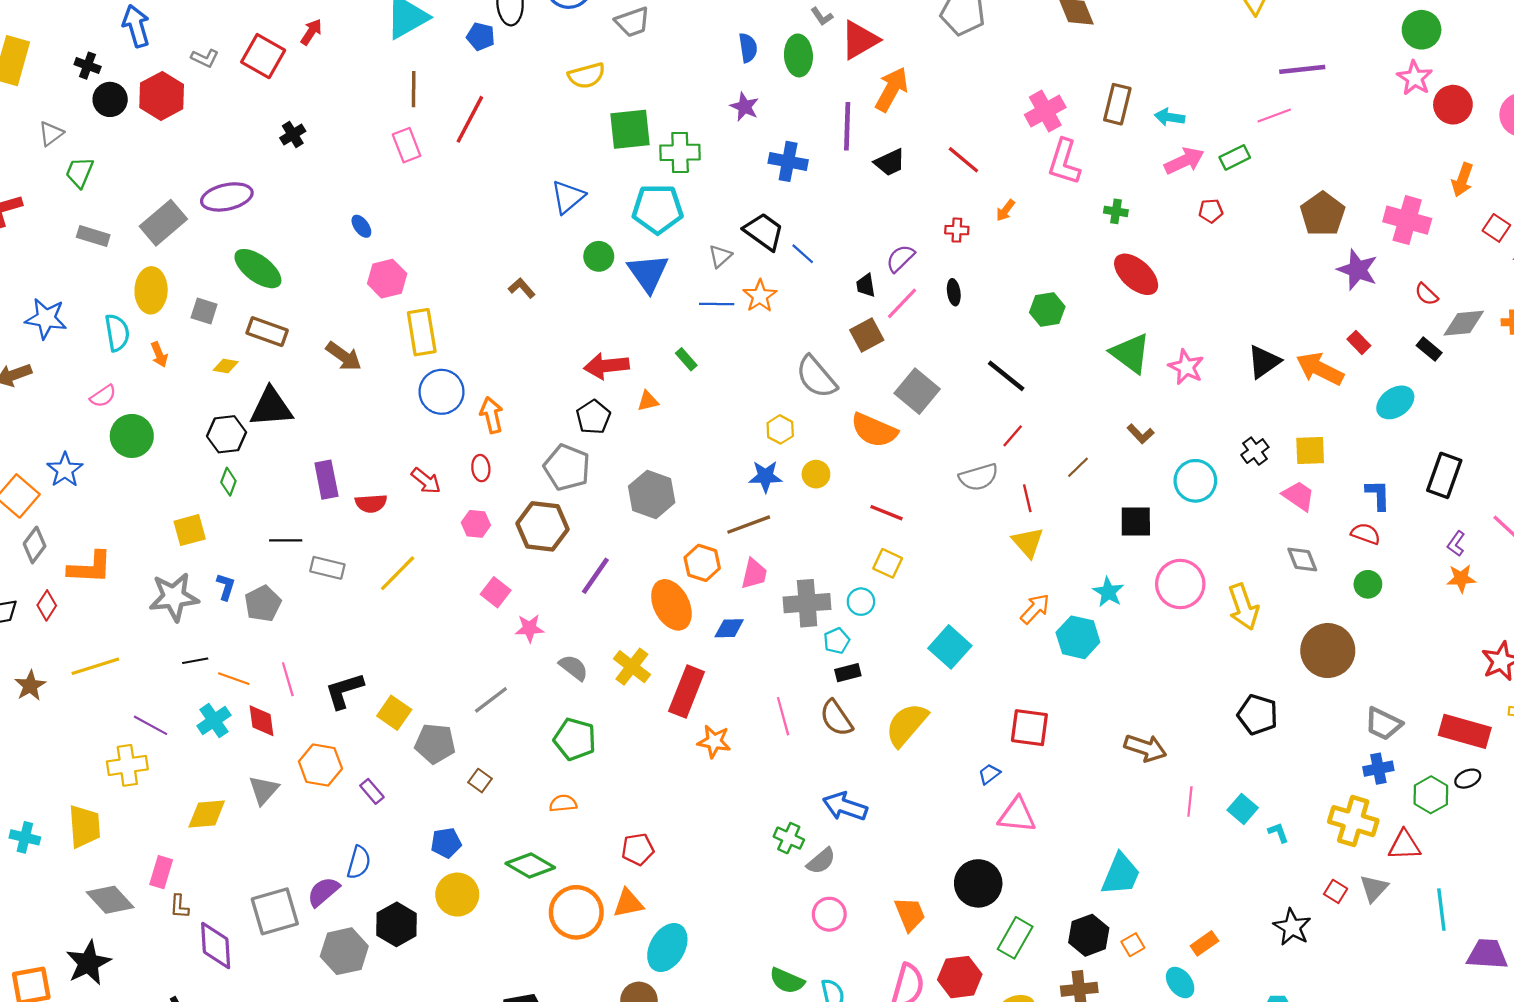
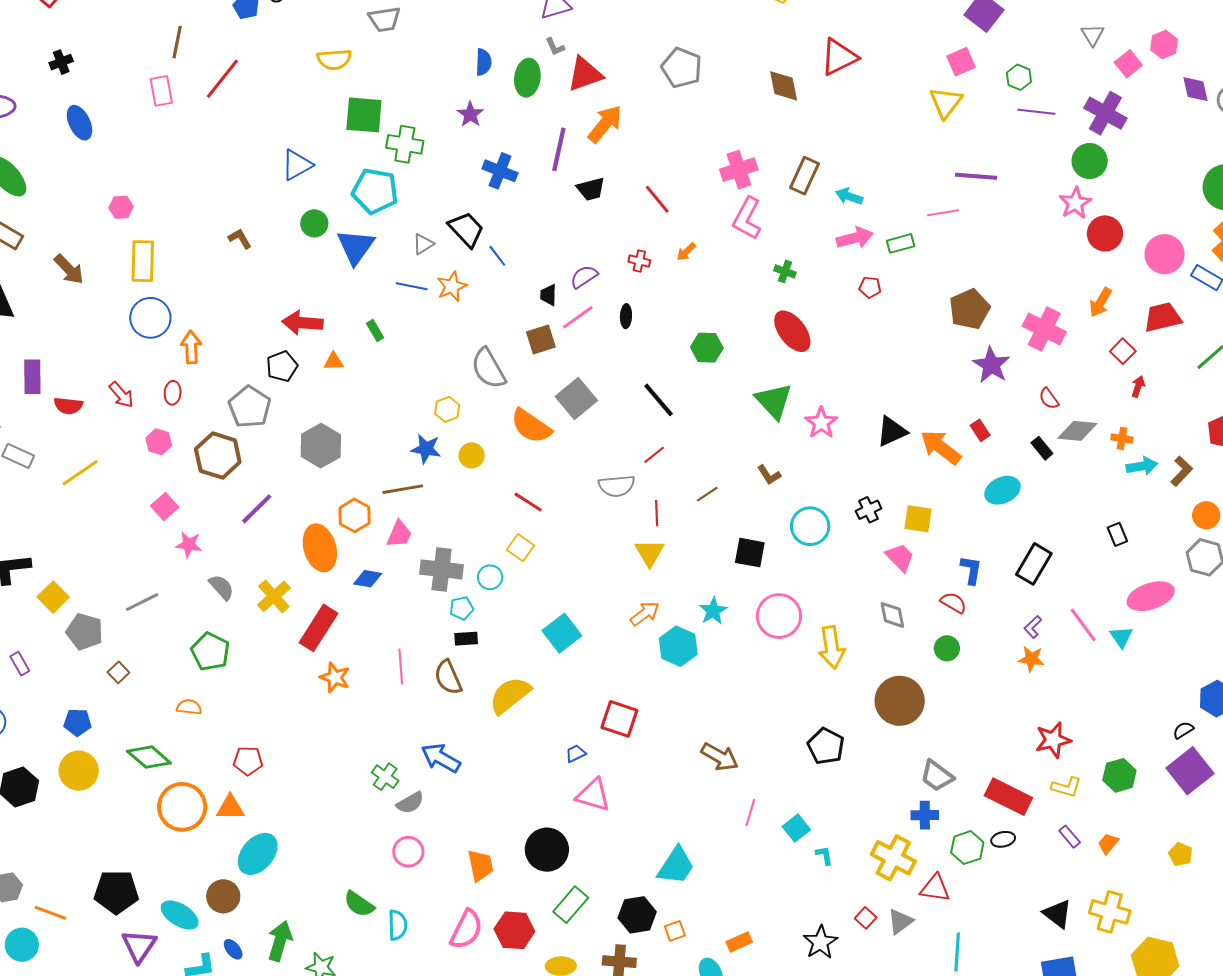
blue ellipse: (361, 226) -> (79, 123), moved, size x1.6
pink hexagon: (387, 279) -> (121, 207), size x0.7

